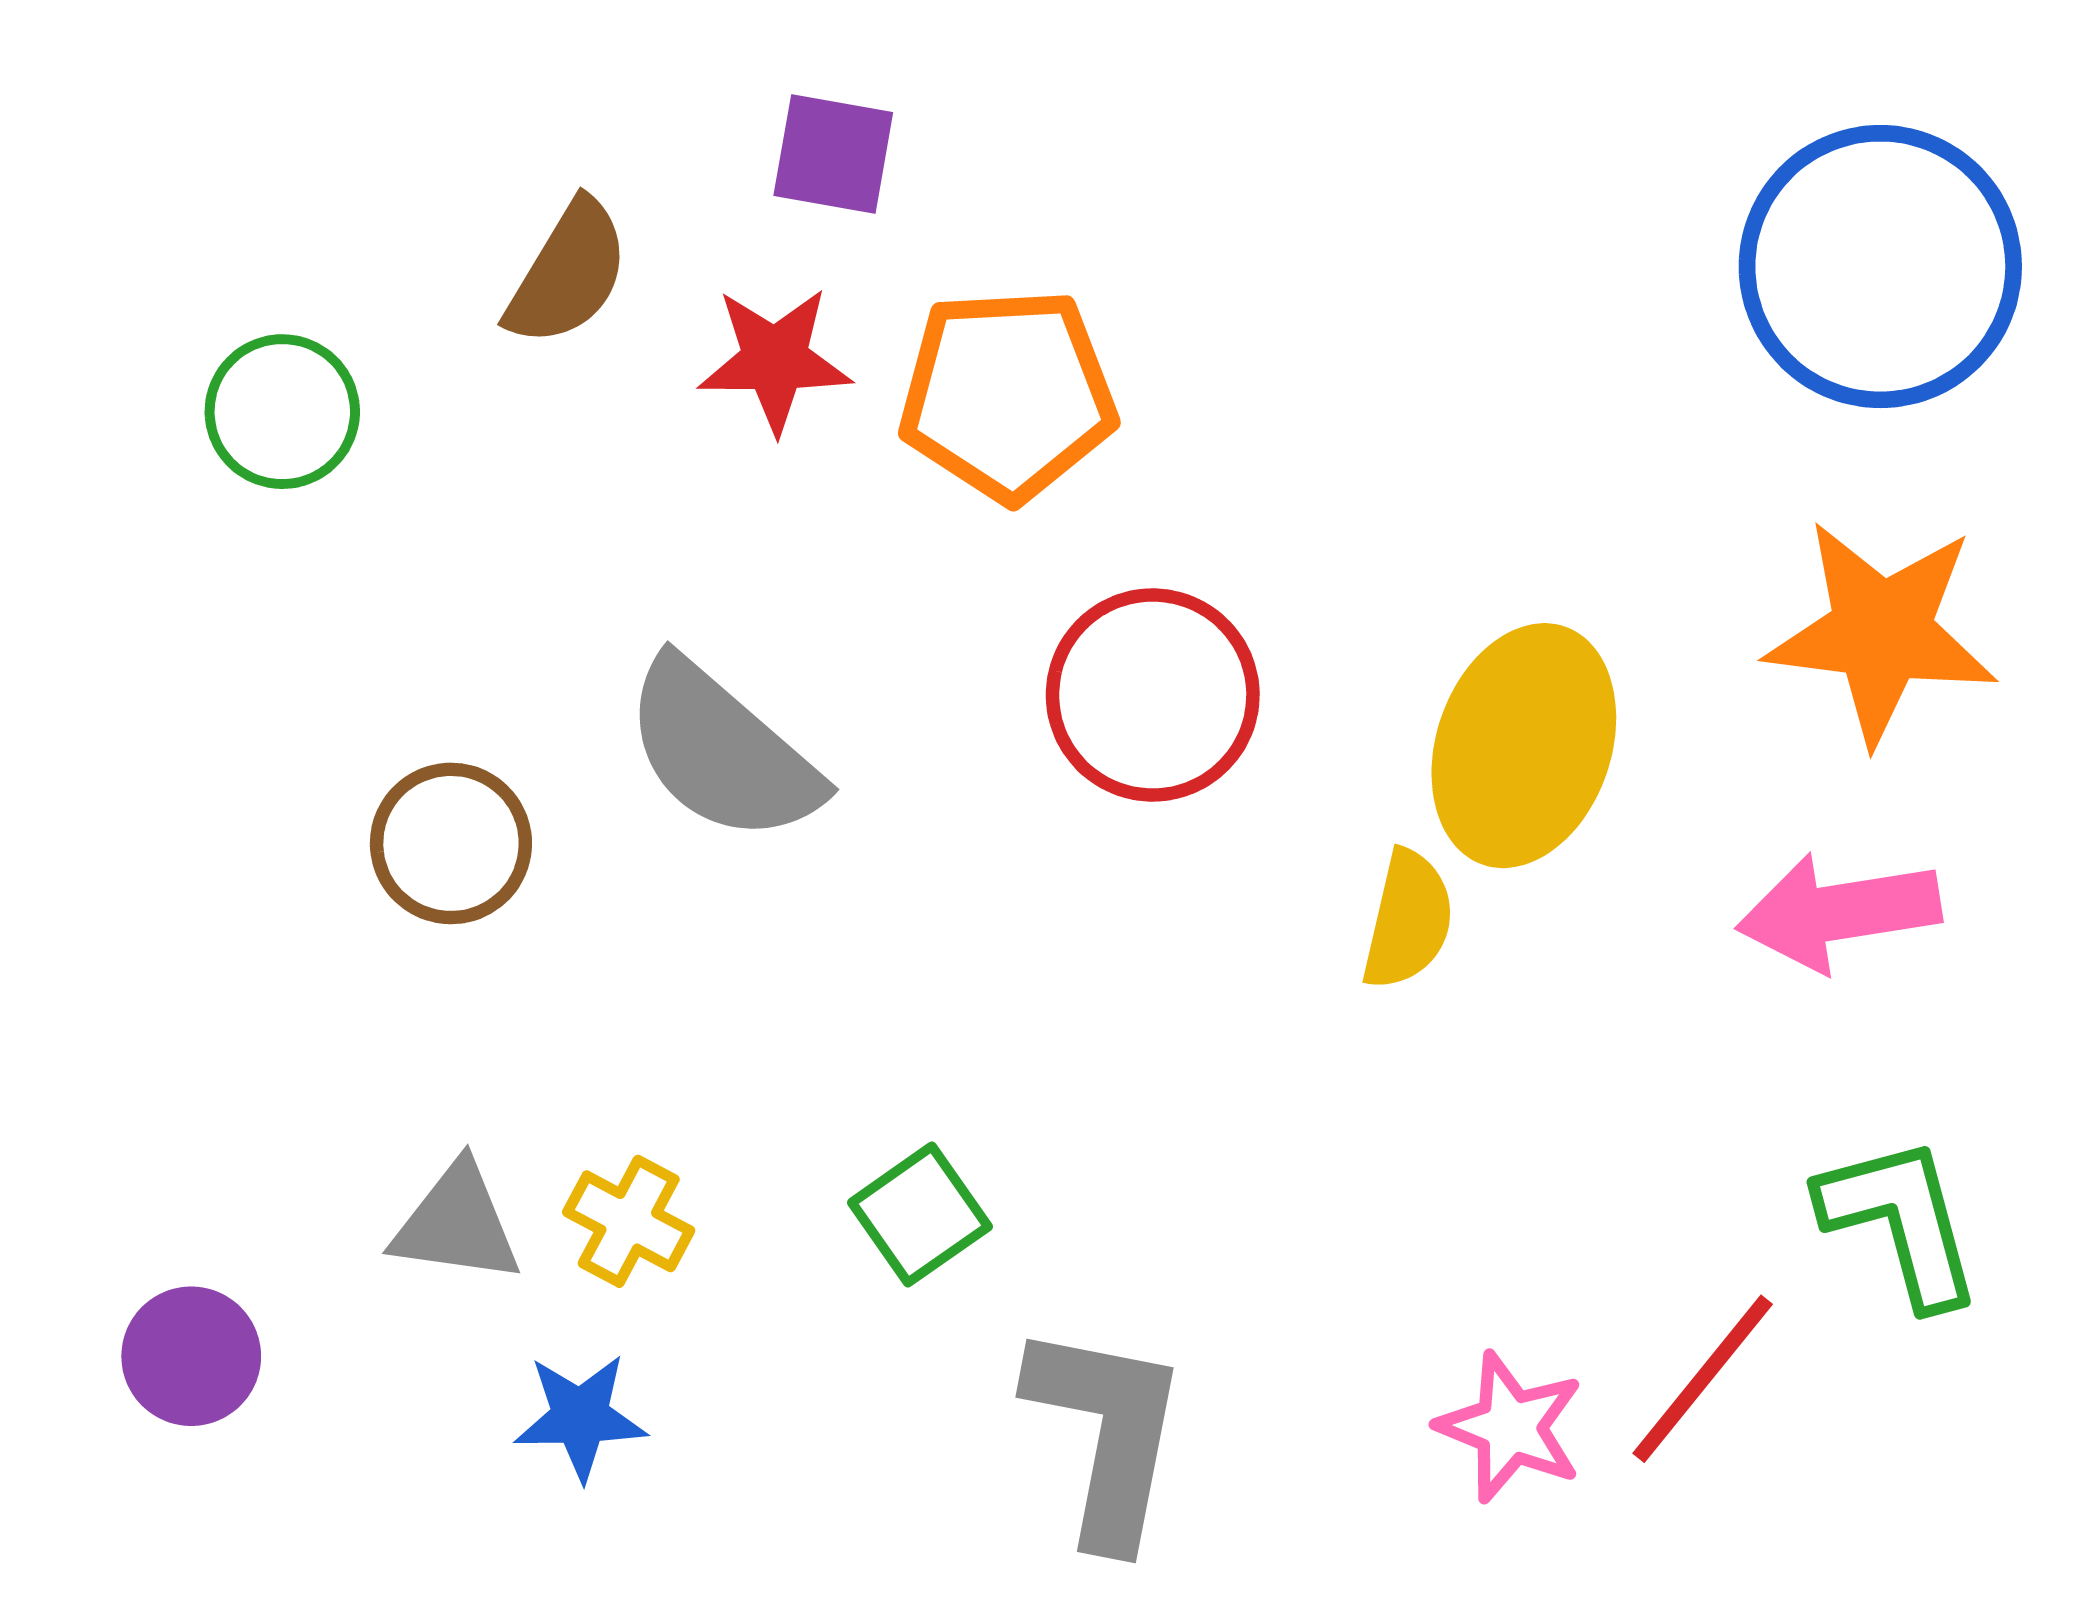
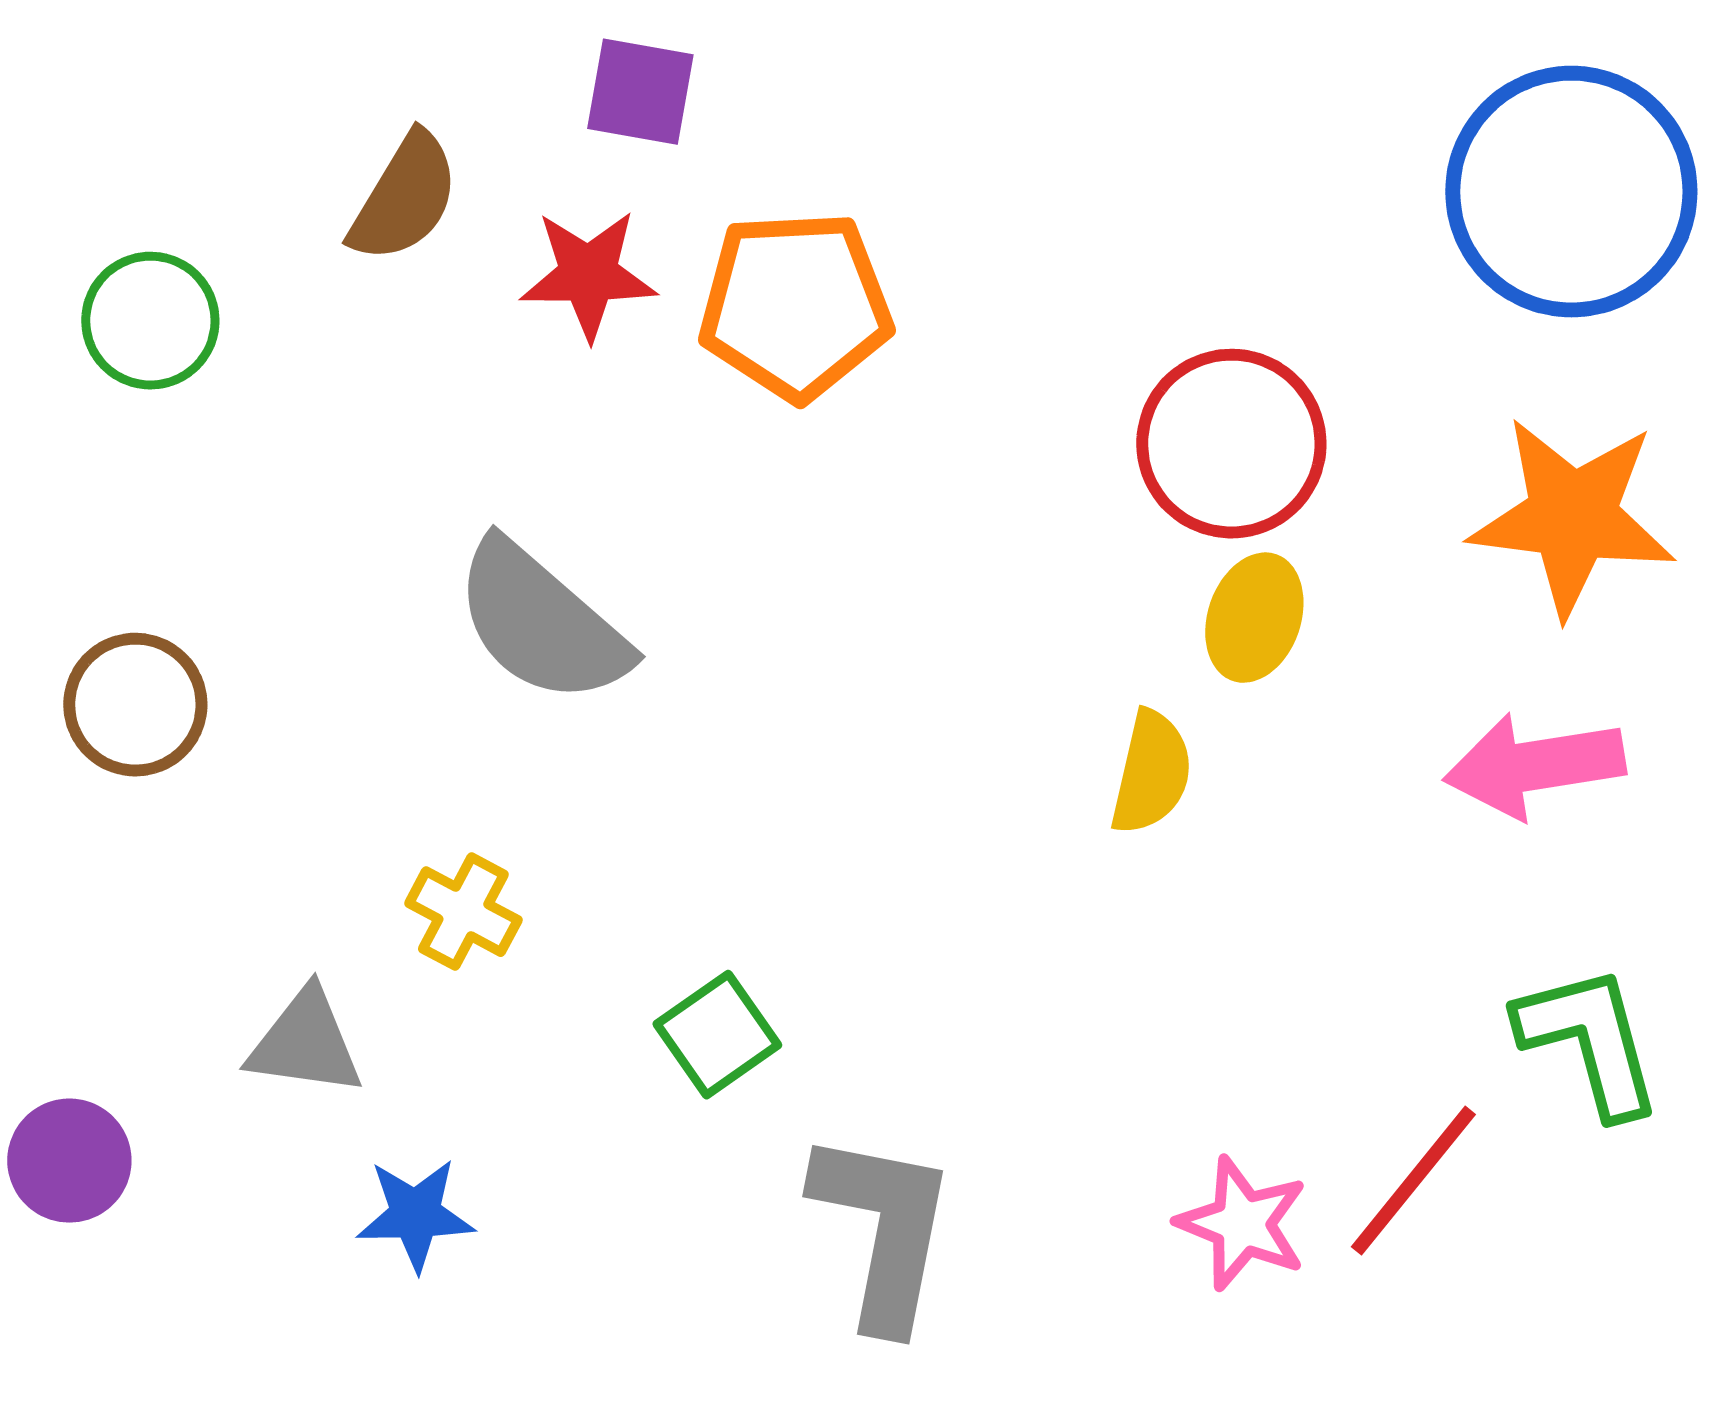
red circle: (1153, 695) -> (1231, 444), moved
yellow ellipse: (1524, 746) -> (1254, 618), size x0.6
brown circle: (451, 843) -> (135, 705), moved
yellow cross: (629, 1221) -> (463, 912), moved

